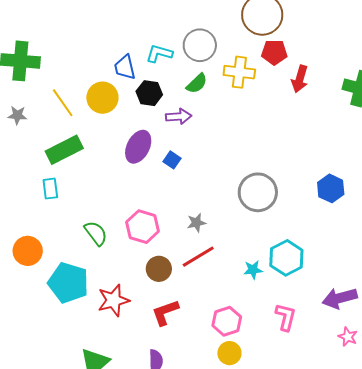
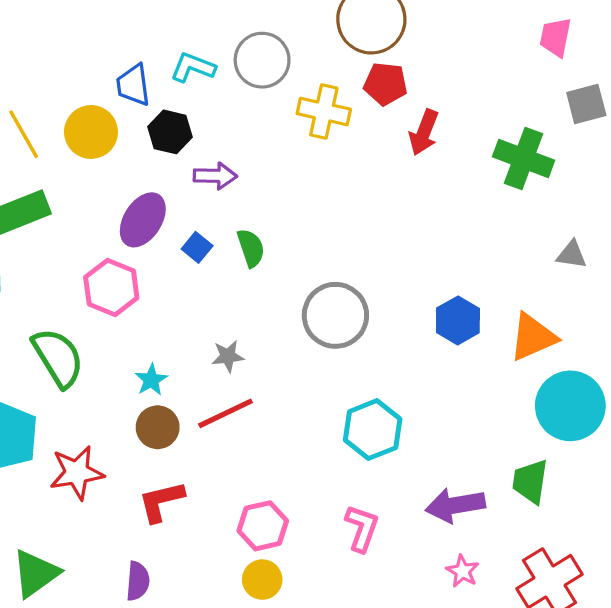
green semicircle: (197, 83) -> (251, 248), moved, turned -70
pink hexagon: (143, 227) -> (111, 287), moved
green semicircle: (96, 233) -> (58, 358), size x1.4
cyan star: (253, 270) -> (151, 380), moved, turned -30

